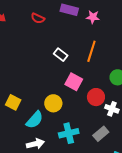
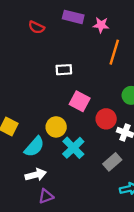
orange line: (91, 51) -> (114, 52), moved
white rectangle: (61, 55) -> (64, 70), turned -40
cyan cross: (69, 133) -> (73, 148), moved, turned -30

